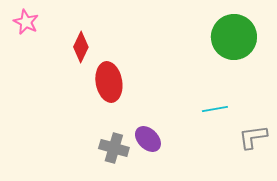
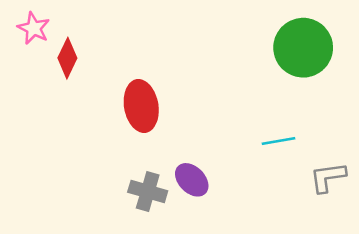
red diamond: (81, 47) -> (67, 58), moved

